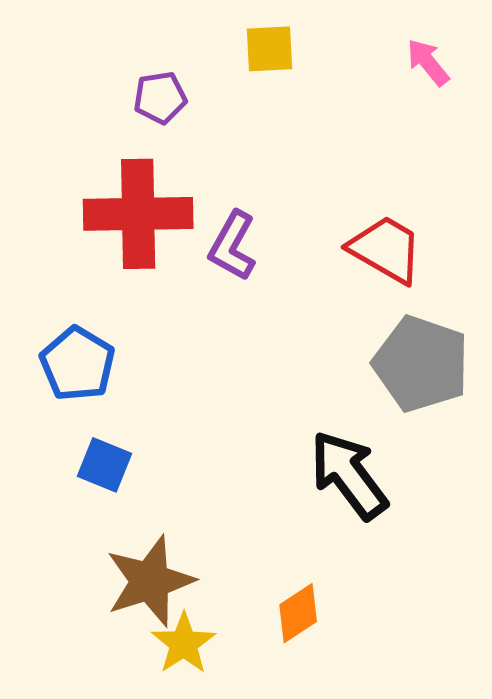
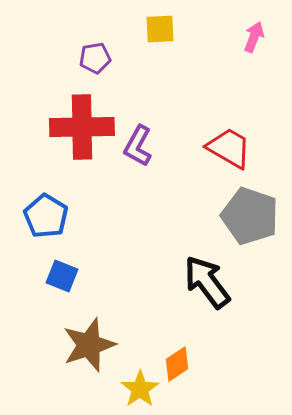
pink arrow: (428, 62) -> (254, 37), turned 60
yellow star: (184, 643) -> (140, 389), moved

